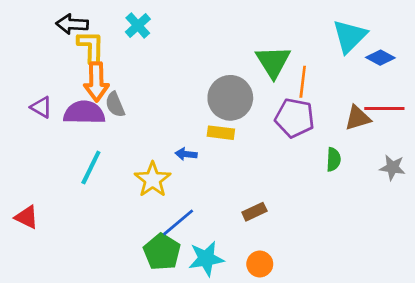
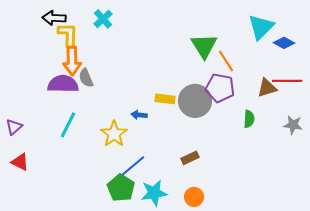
orange line: (303, 82) -> (226, 61), turned -40
gray circle: (230, 98) -> (195, 101), moved
purple triangle: (41, 107) -> (14, 127), moved, turned 48

